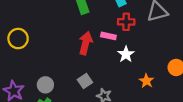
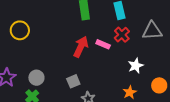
red cross: (126, 22) -> (122, 35), turned 35
white star: (126, 54) -> (136, 66), moved

